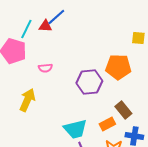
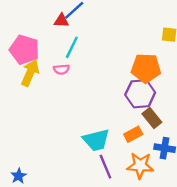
cyan line: (26, 29) -> (72, 47), moved
purple hexagon: (89, 82) -> (140, 94), moved
yellow arrow: (27, 100) -> (30, 73), moved

